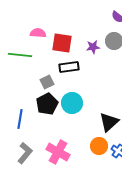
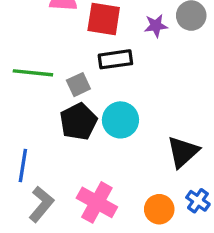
green line: (20, 55) -> (33, 73), moved
blue line: (20, 119) -> (23, 165), moved
orange circle: (99, 146) -> (159, 209), moved

